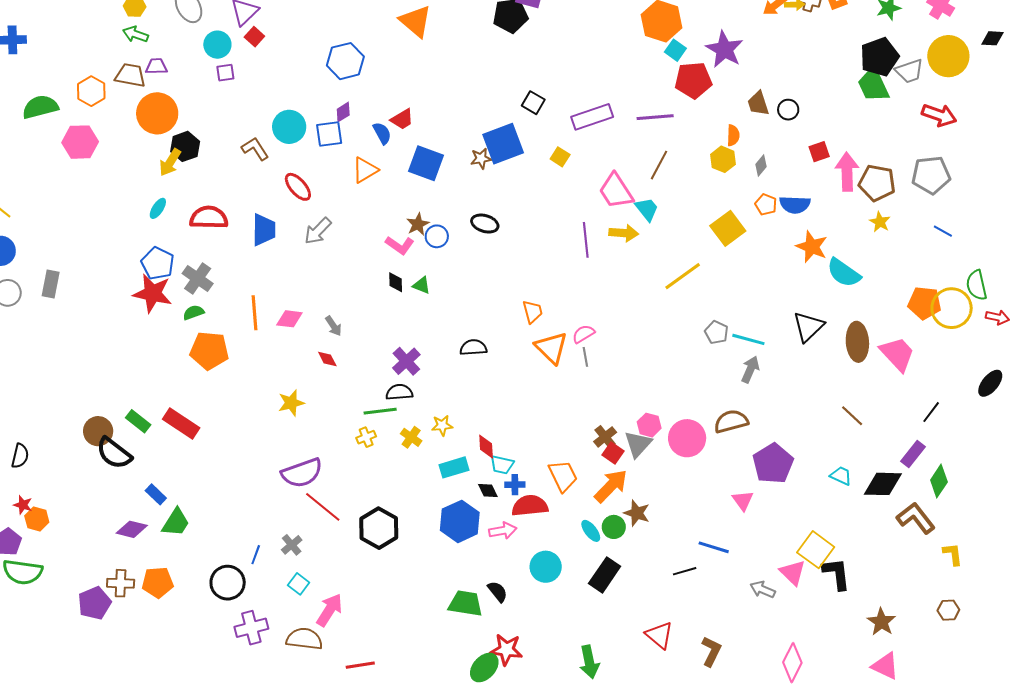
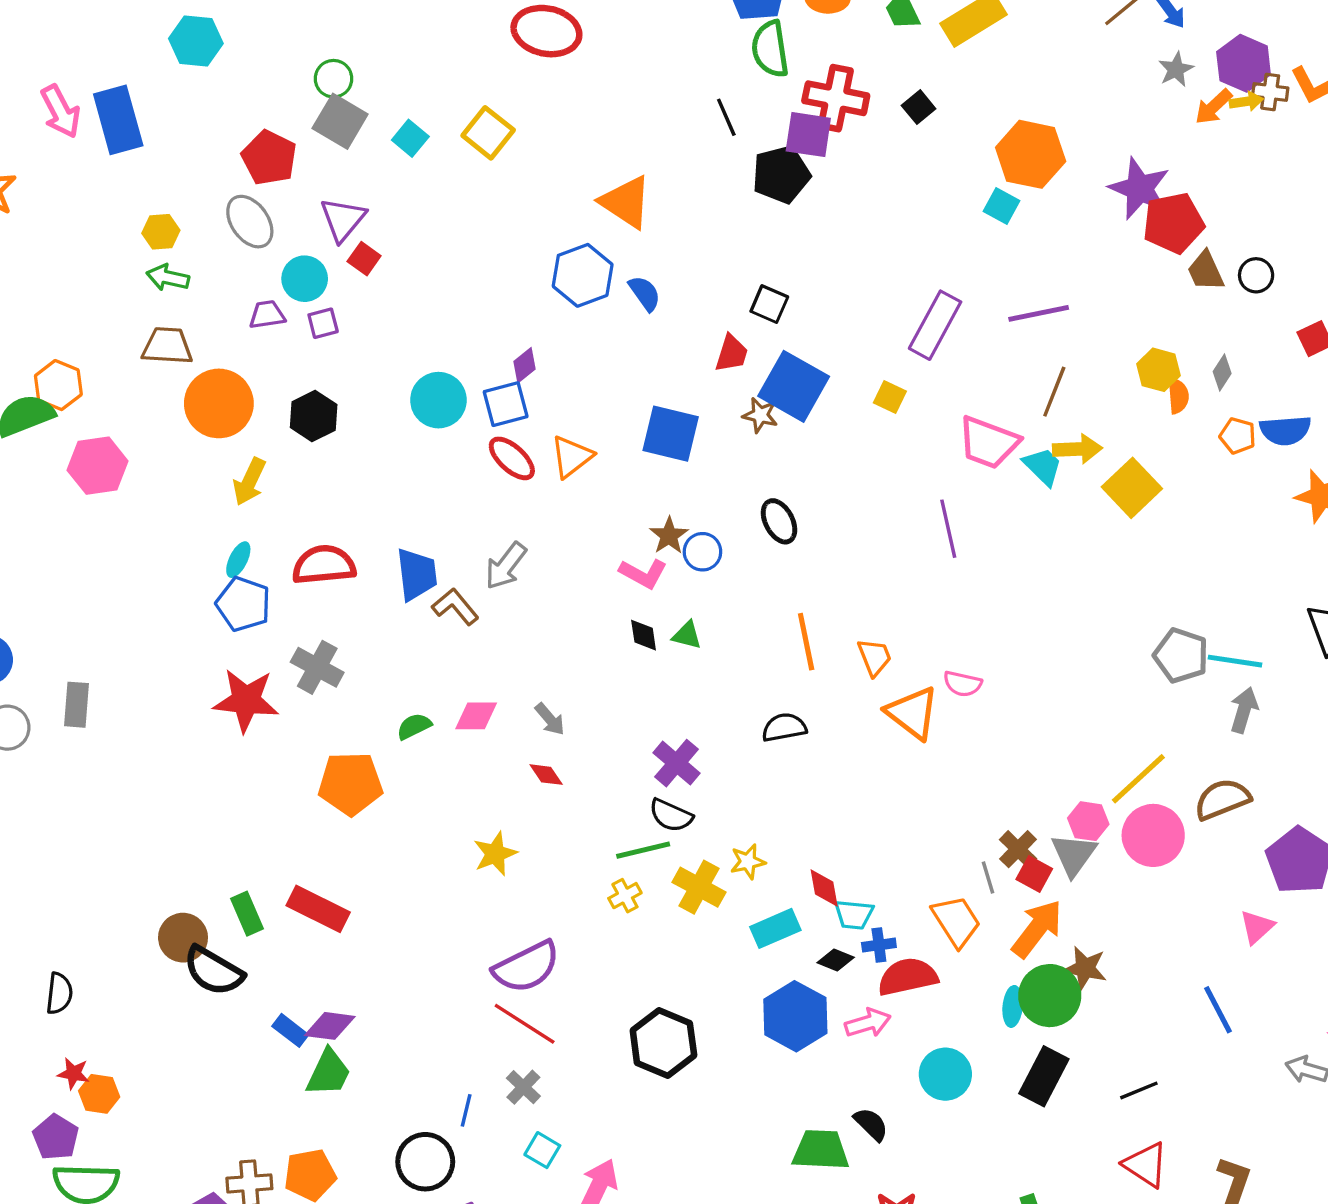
cyan square: (675, 50) -> (1001, 206), moved
blue hexagon: (345, 61) -> (583, 275), moved
purple trapezoid: (156, 66) -> (267, 315), moved
red pentagon: (693, 80) -> (1173, 223), moved
orange hexagon: (91, 91) -> (58, 385), moved
black square: (533, 103) -> (769, 304), moved
purple rectangle: (592, 117) -> (935, 325), turned -36
red trapezoid: (402, 119) -> (732, 353), moved, turned -35
blue semicircle: (382, 133) -> (645, 293), moved
orange semicircle: (733, 135) -> (1178, 396), moved
blue square: (503, 144) -> (794, 386), turned -33
black hexagon: (185, 146) -> (314, 416), moved
brown L-shape: (255, 149) -> (455, 607), moved
brown star: (481, 158) -> (760, 415), turned 30
red ellipse: (298, 187) -> (512, 458), moved
pink trapezoid: (616, 191) -> (988, 442), turned -30
black ellipse: (485, 224) -> (779, 521), turned 52
yellow square: (728, 228) -> (1132, 488), moved
yellow arrow: (624, 233) -> (1077, 449), moved
blue pentagon: (158, 263) -> (243, 604), moved
yellow line: (683, 276) -> (1138, 779), moved
green semicircle: (193, 312) -> (414, 726), moved
orange line: (254, 313) -> (806, 642), moved
gray pentagon: (716, 332) -> (1181, 656), size x1.4
pink semicircle: (583, 334) -> (963, 684), turned -130
gray line: (585, 357) -> (988, 878), moved
black semicircle: (399, 392) -> (671, 815), turned -144
green rectangle: (138, 421) -> (247, 914), turned 35
yellow cross: (411, 437) -> (699, 887), size x1.4
black diamond: (488, 491) -> (836, 960), turned -35
pink triangle: (743, 500) -> (1257, 927), turned 30
red line: (323, 507) -> (525, 1024), moved
green circle: (614, 527) -> (1050, 996), size x1.6
purple diamond: (132, 529) -> (330, 1026), moved
cyan ellipse: (591, 531) -> (1013, 1006), turned 50
blue line: (714, 547) -> (1218, 1010), turned 52
black line: (685, 571) -> (1139, 1090), moved

